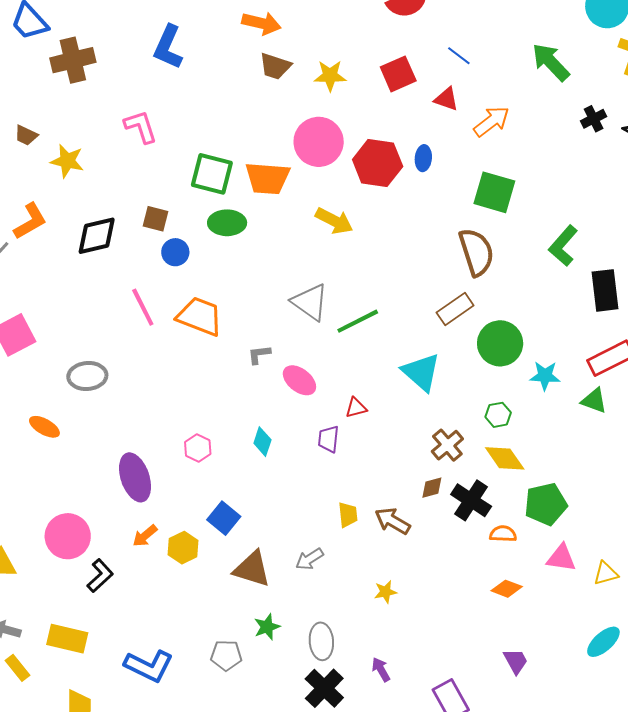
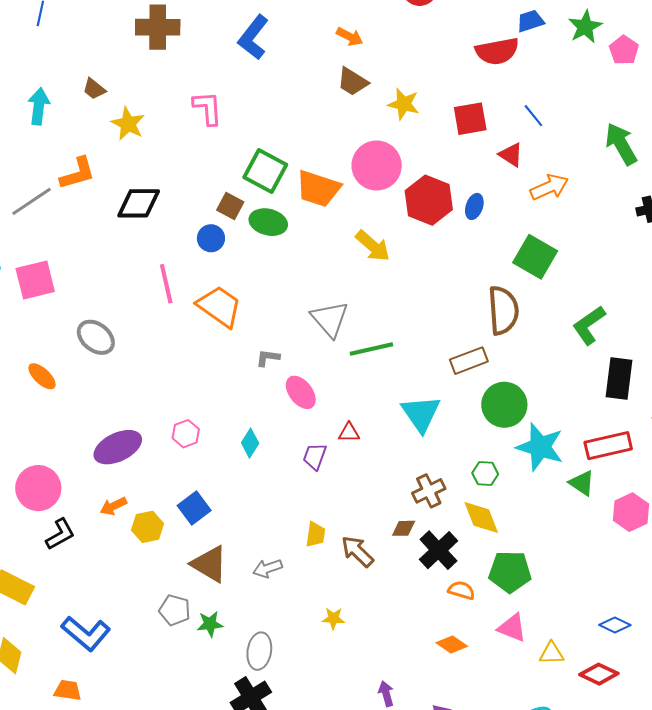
orange arrow: (261, 23) -> (350, 37), size x0.7
brown square: (155, 219) -> (230, 206), moved
gray ellipse: (87, 376) -> (96, 337), turned 30
cyan star: (545, 376) -> (540, 447), size x1.6
purple ellipse: (135, 477) -> (118, 447), turned 69
gray pentagon: (226, 655) -> (175, 610), moved
purple arrow: (381, 669) -> (386, 694), moved

